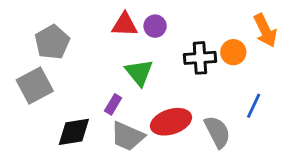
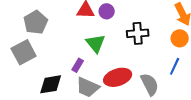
orange circle: (233, 52) -> (180, 38), moved

